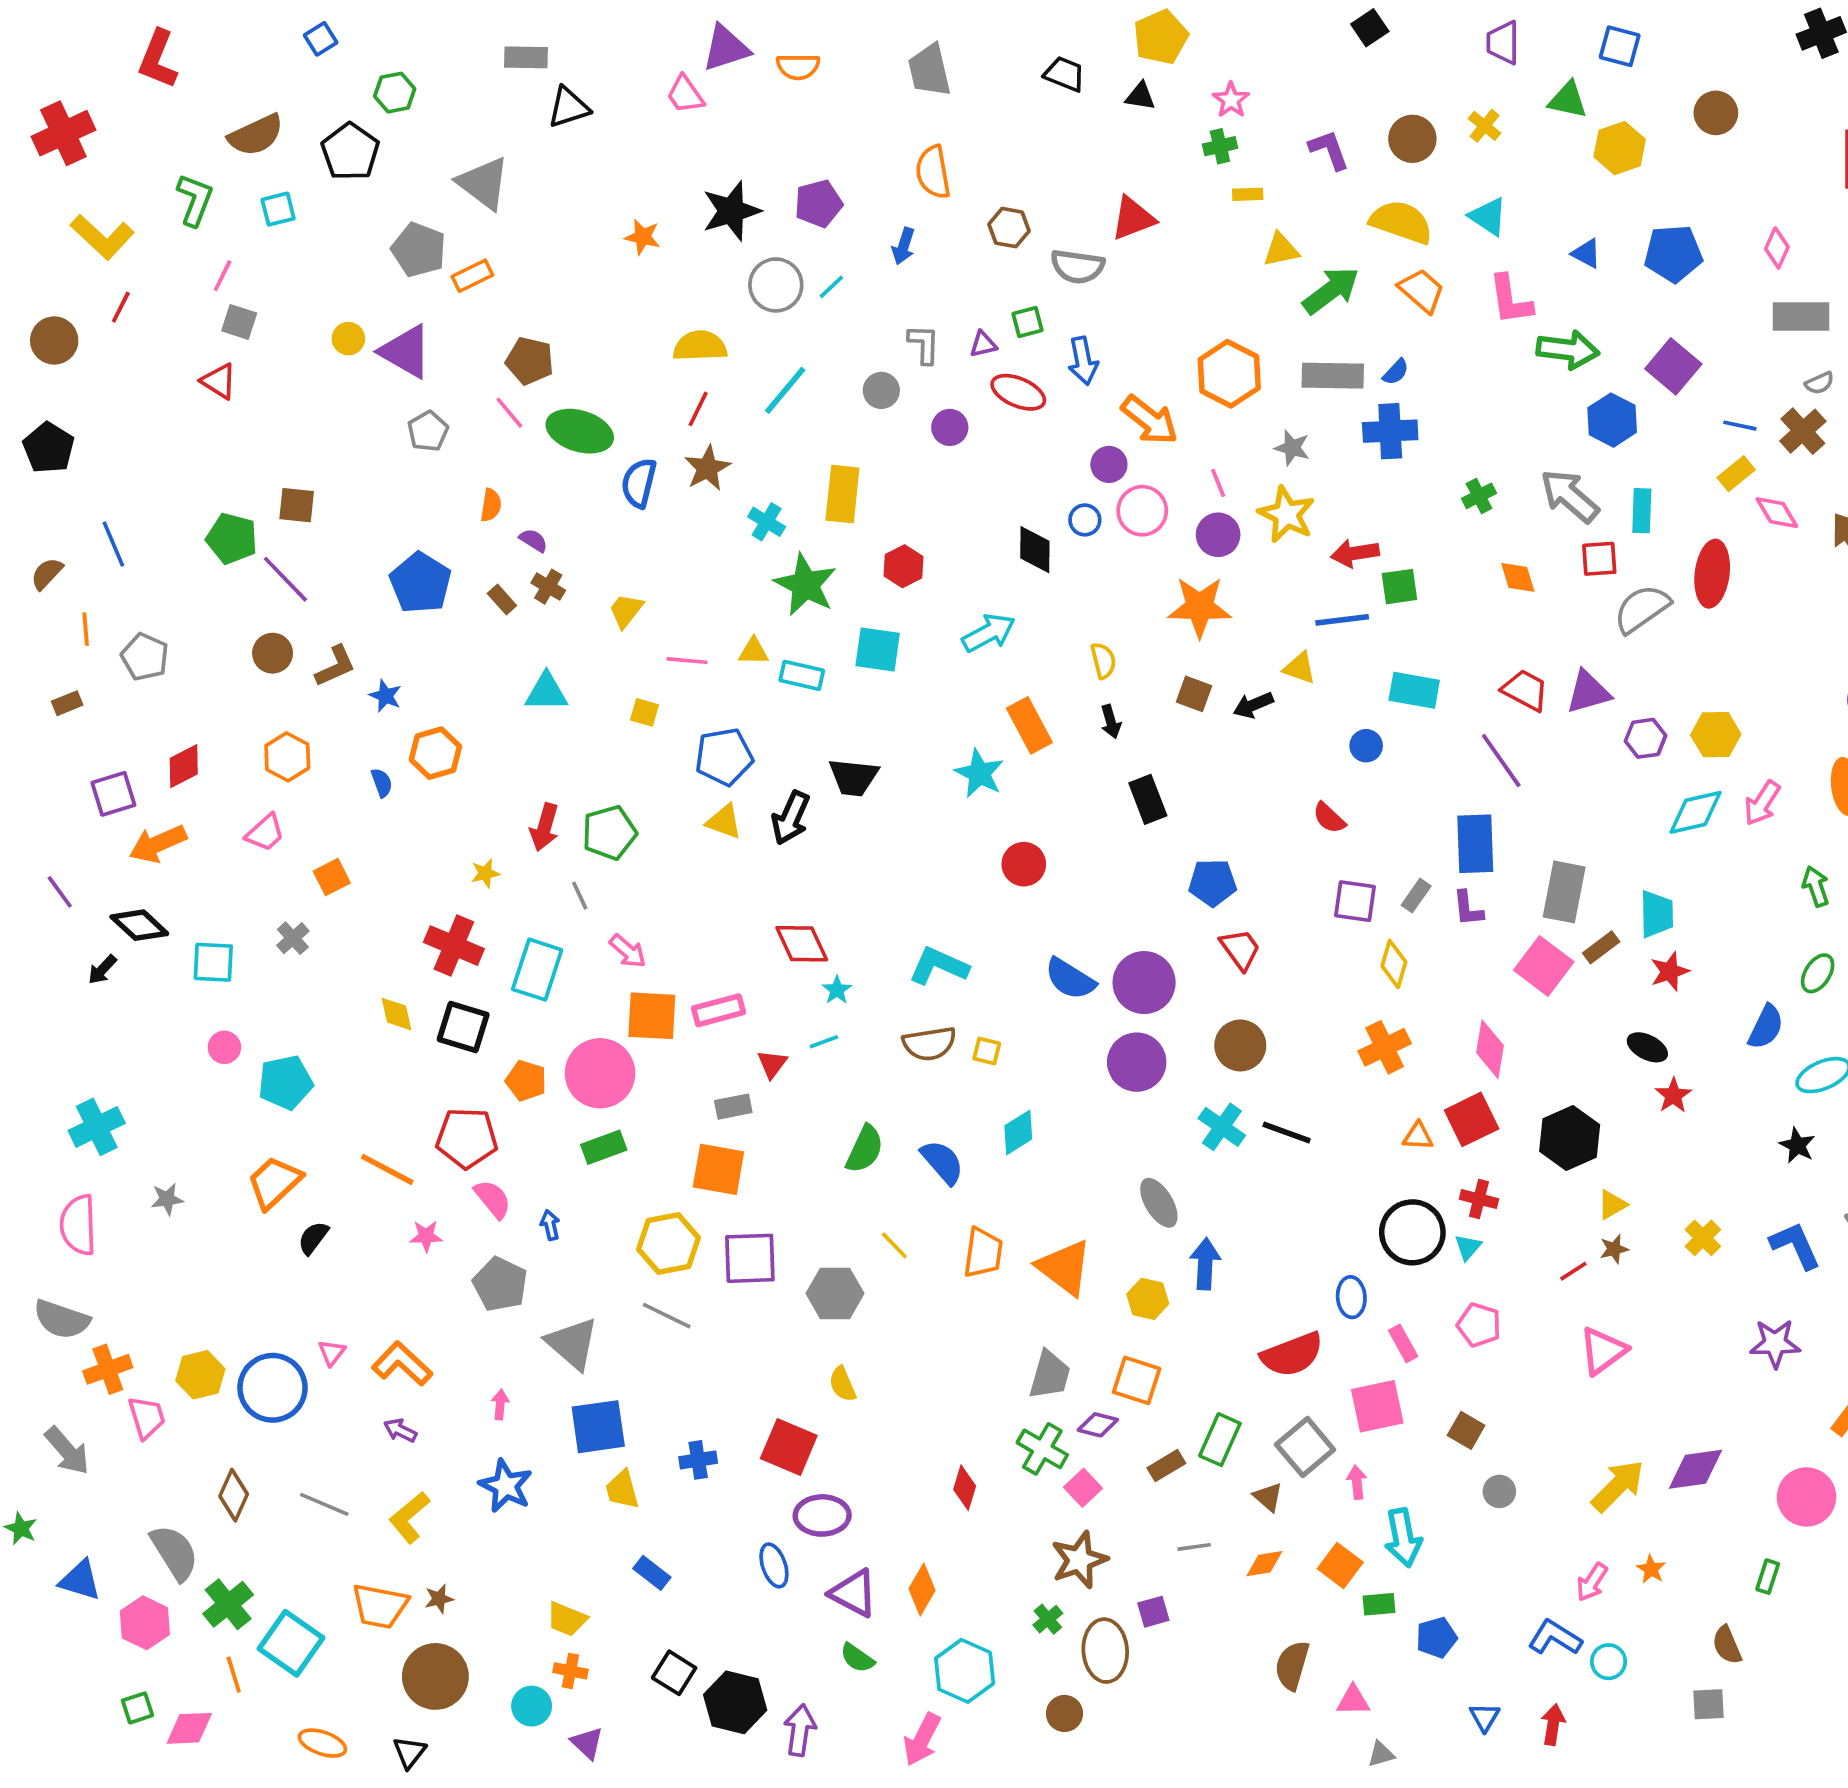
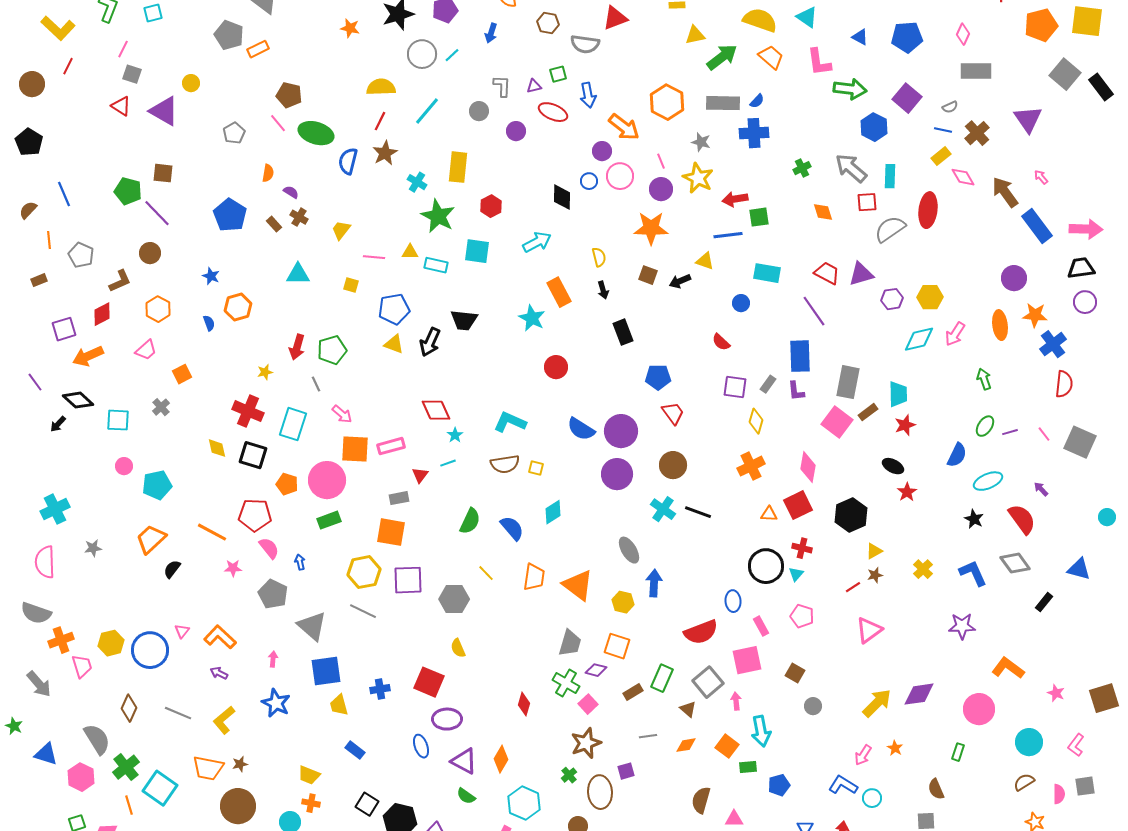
purple triangle: (406, 352) -> (164, 111), moved
gray semicircle: (1819, 383) -> (950, 107), moved
brown L-shape: (335, 666) -> (120, 281), moved

